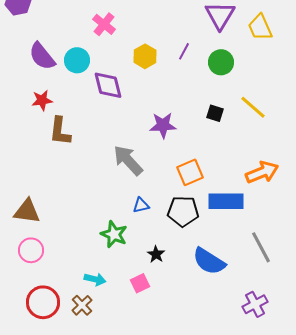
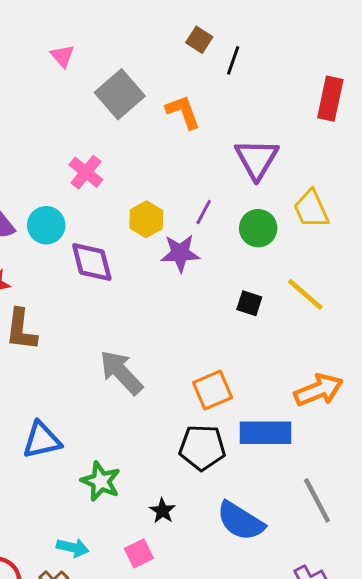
yellow trapezoid: (260, 27) -> (311, 209), moved
purple star: (163, 125) -> (180, 253), moved
blue triangle: (141, 205) -> (42, 440), moved, size x1.6

